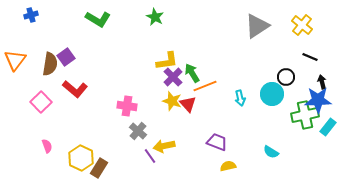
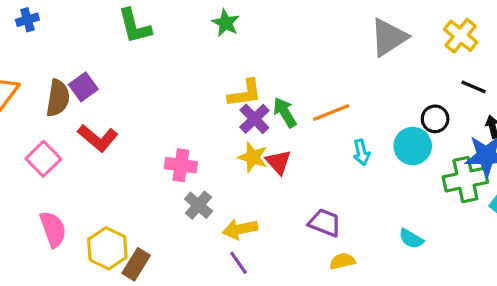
green L-shape: (98, 19) -> (135, 26), turned 45
orange line: (205, 86) -> (331, 112), moved
pink semicircle: (47, 146) -> (53, 229), size x1.6
purple line: (150, 156) -> (238, 263), moved

